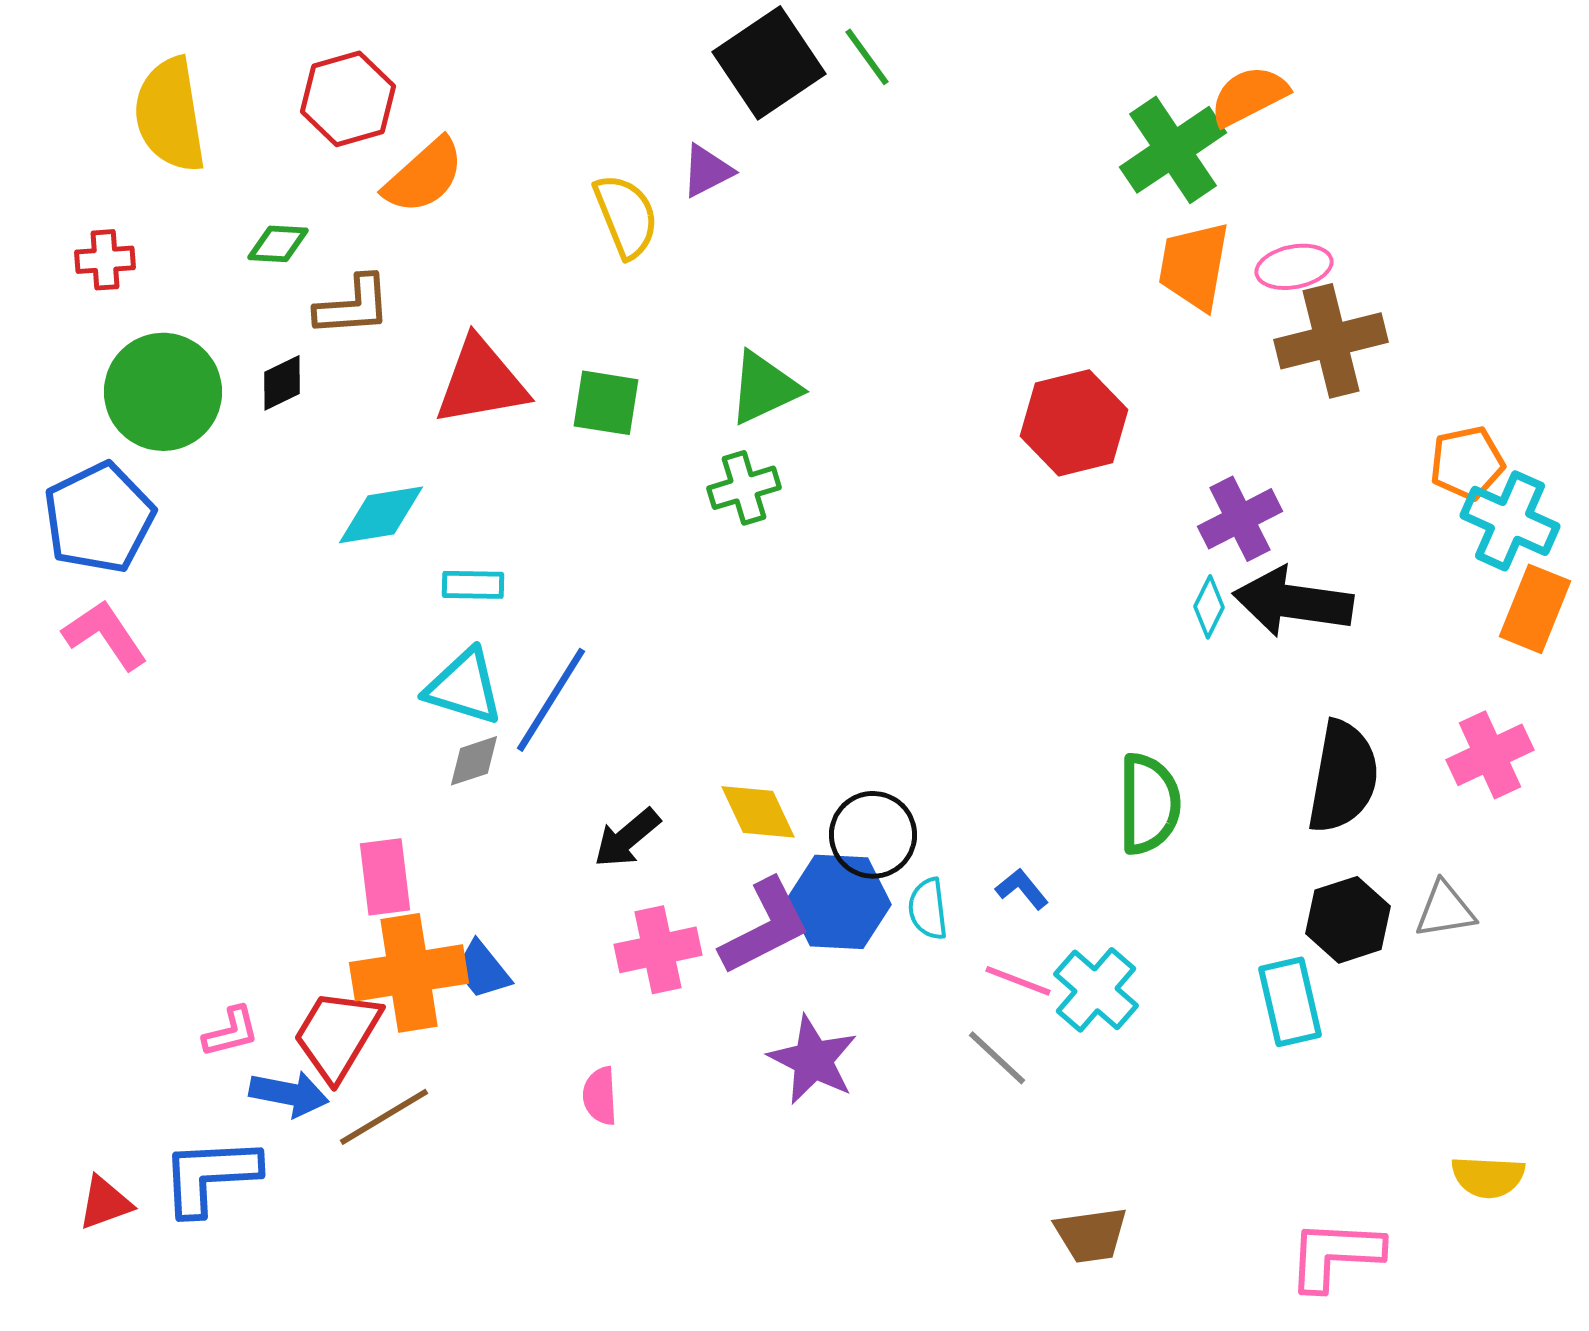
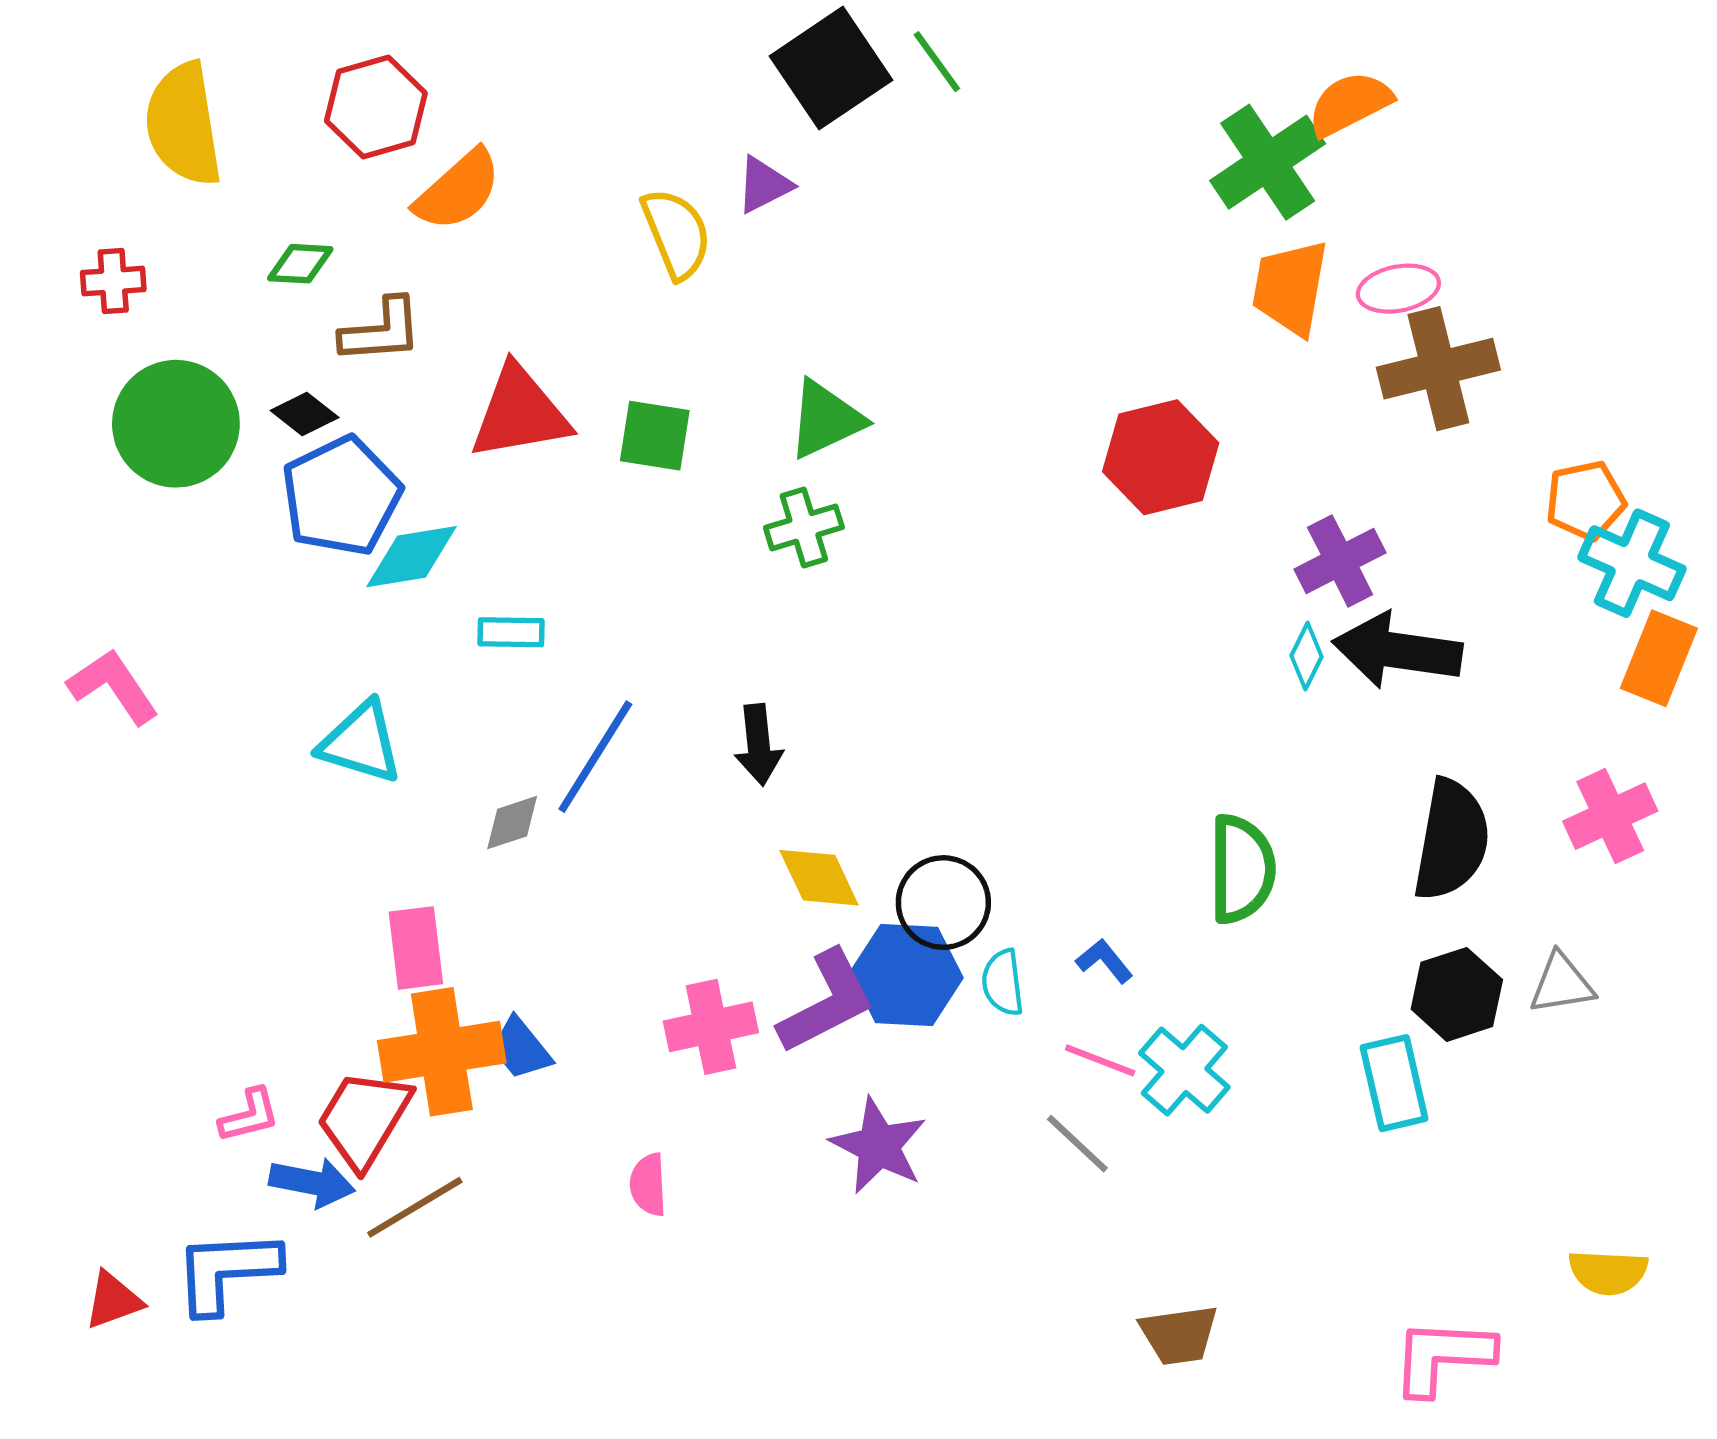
black diamond: (282, 383) -> (305, 414), turned 64
blue pentagon: (99, 518) -> (341, 496), moved
cyan triangle: (464, 687) -> (361, 743), moved
black arrow: (627, 838) -> (759, 745), moved, turned -56

